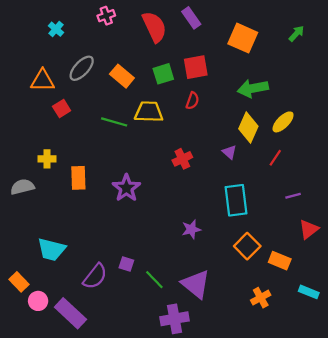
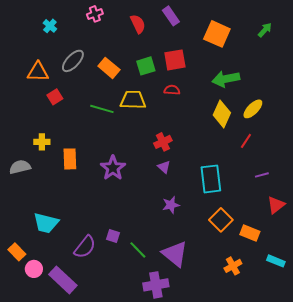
red semicircle: (154, 27) -> (138, 24), size x0.7
red semicircle: (192, 101) -> (172, 90), turned -105
purple triangle: (229, 152) -> (164, 167), moved

